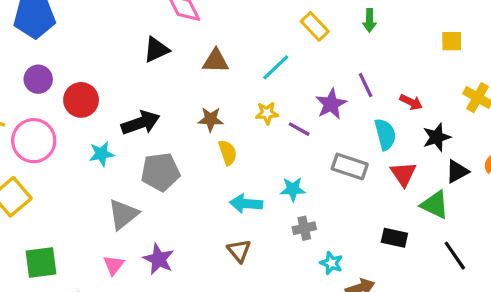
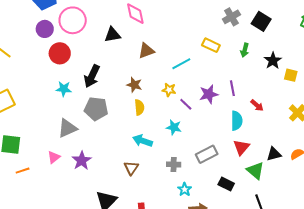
yellow rectangle: (315, 26) -> (211, 45), turned -36
brown triangle: (216, 61) -> (146, 51), turned -36
purple circle: (38, 79) -> (45, 29), moved
black arrow: (141, 123) -> (92, 76), turned 120
black star: (437, 137) -> (273, 61), moved, turned -30
pink circle: (34, 141) -> (73, 20), moved
gray rectangle: (350, 167) -> (207, 154), moved, turned -60
cyan star: (293, 189) -> (174, 127), moved

